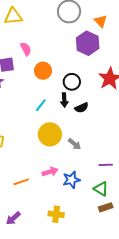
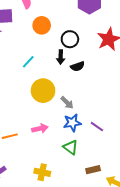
cyan line: (41, 105) -> (28, 62), moved
purple line: (106, 165) -> (97, 127), turned 32
blue star: (71, 180) -> (72, 123), moved
green triangle: (101, 189) -> (70, 147), moved

